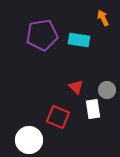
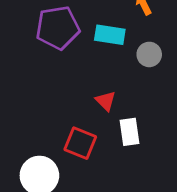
gray circle: (107, 90) -> (149, 54), moved

